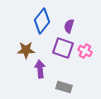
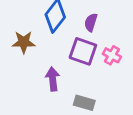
brown star: (26, 50) -> (24, 42), moved

